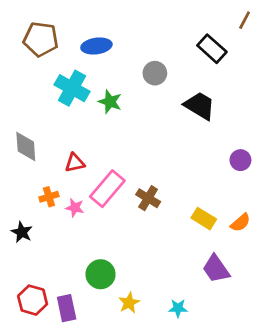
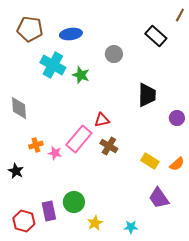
black trapezoid: (200, 106) -> (147, 95), moved, turned 60
red triangle: (75, 163) -> (102, 120), moved
purple rectangle: (67, 308) -> (49, 211), moved

